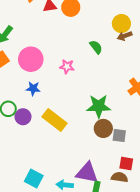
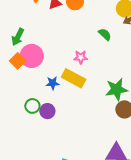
pink circle: (31, 59) -> (32, 56), moved
yellow rectangle: (54, 120) -> (74, 78), moved

